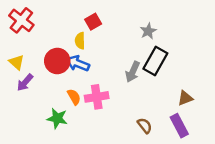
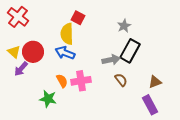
red square: (93, 22) -> (78, 18), turned -32
yellow semicircle: (80, 41) -> (67, 34), size x1.5
red circle: (57, 61) -> (33, 52), moved
gray arrow: (133, 72) -> (111, 60), turned -126
brown semicircle: (145, 126) -> (121, 80), moved

